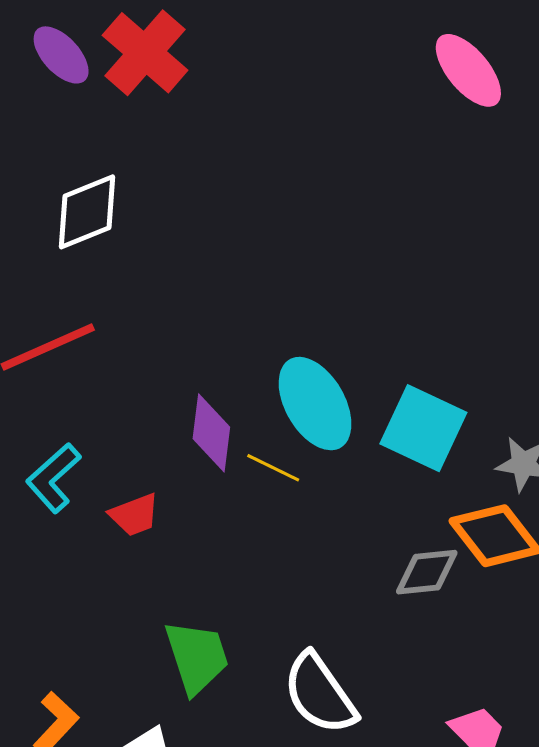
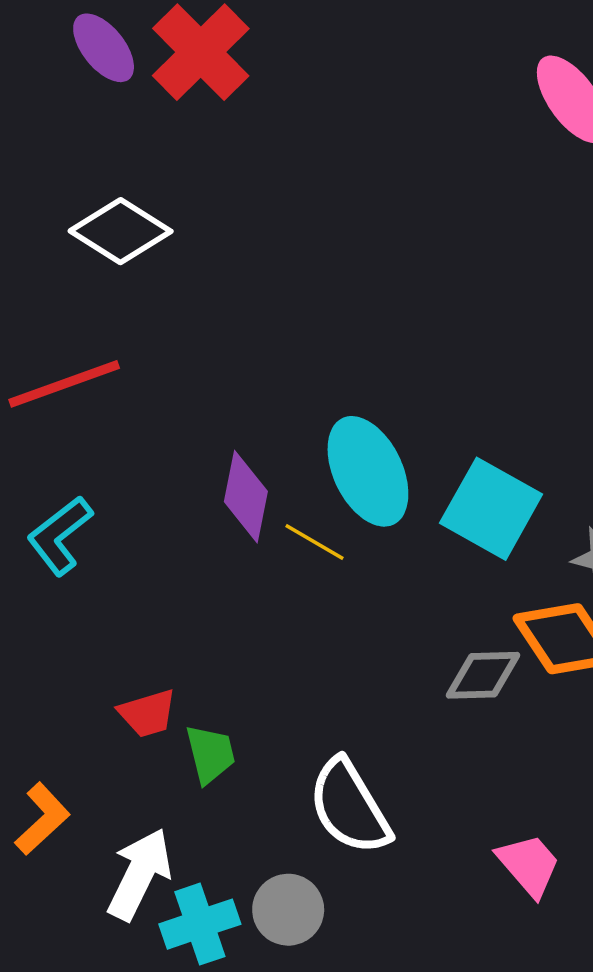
white diamond: (87, 212) -> (121, 231), turned 50
red trapezoid: (134, 515) -> (148, 713), moved
green trapezoid: (197, 657) -> (210, 754), size x0.7

